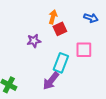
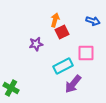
cyan rectangle: (61, 63) -> (63, 66), turned 42
purple arrow: (51, 81) -> (73, 84), moved

